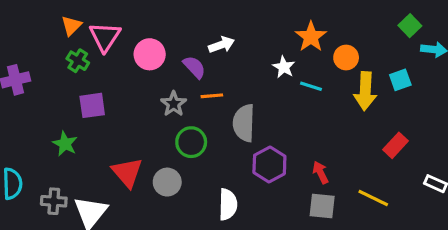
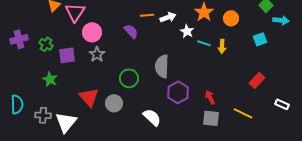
white arrow: (221, 45) -> (168, 17), moved
pink circle: (150, 54) -> (92, 32), moved
orange circle: (346, 57) -> (231, 18), moved
green cross: (78, 61) -> (46, 44), moved
yellow arrow: (365, 91) -> (222, 46), moved, size x0.6
orange line: (212, 96) -> (147, 15), moved
gray star: (174, 104) -> (97, 54), moved
white semicircle: (228, 204) -> (152, 117), turned -48

